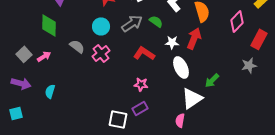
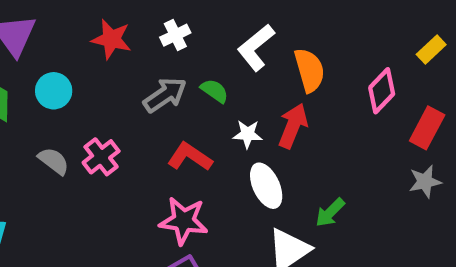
cyan circle: (101, 26) -> (54, 91), moved
gray semicircle: (77, 46) -> (54, 161), moved
gray star: (249, 65) -> (425, 182), moved
pink star: (141, 84) -> (184, 221), size x1.6

